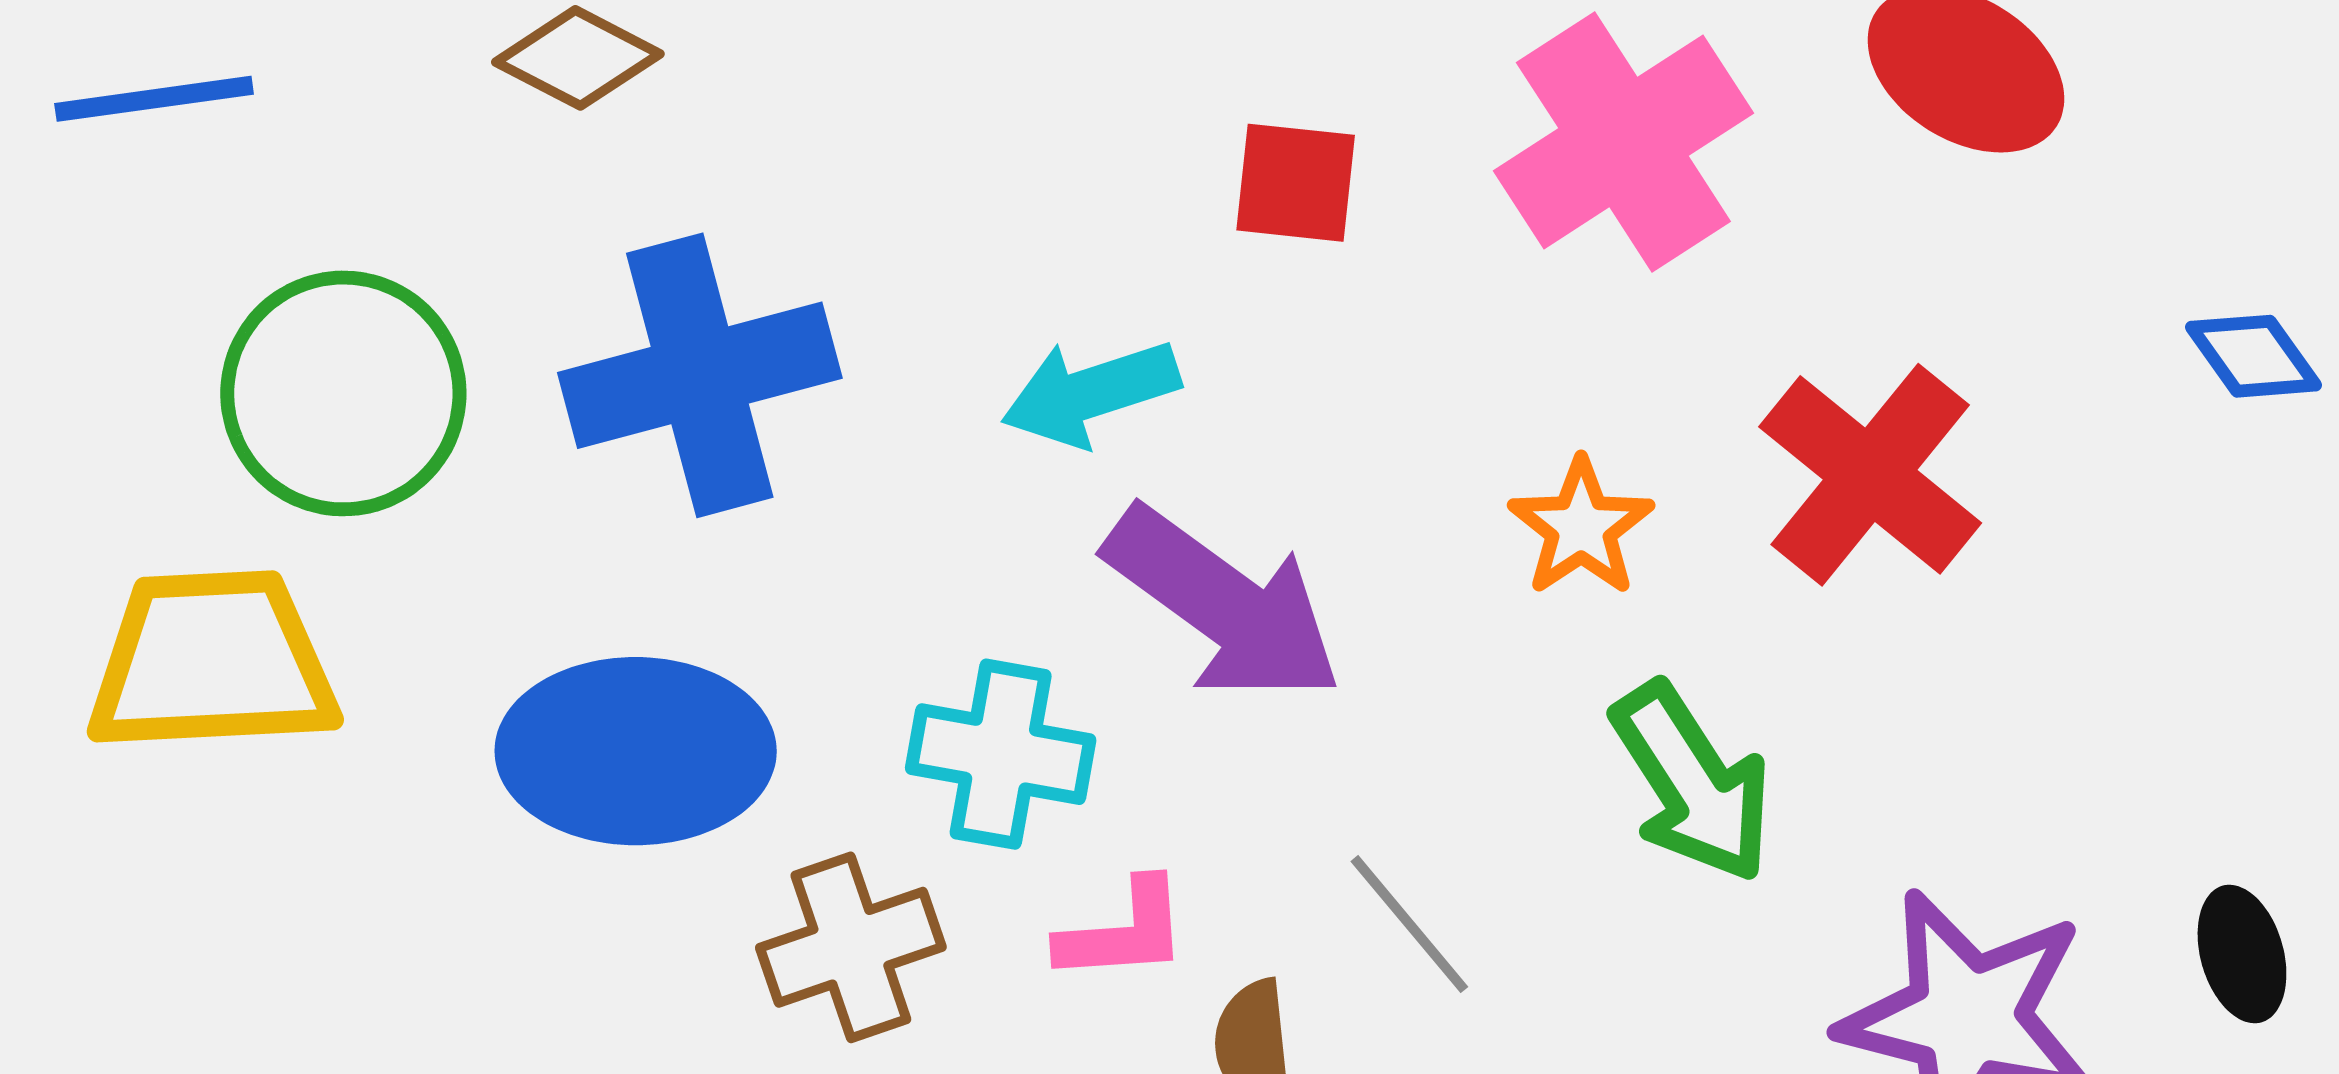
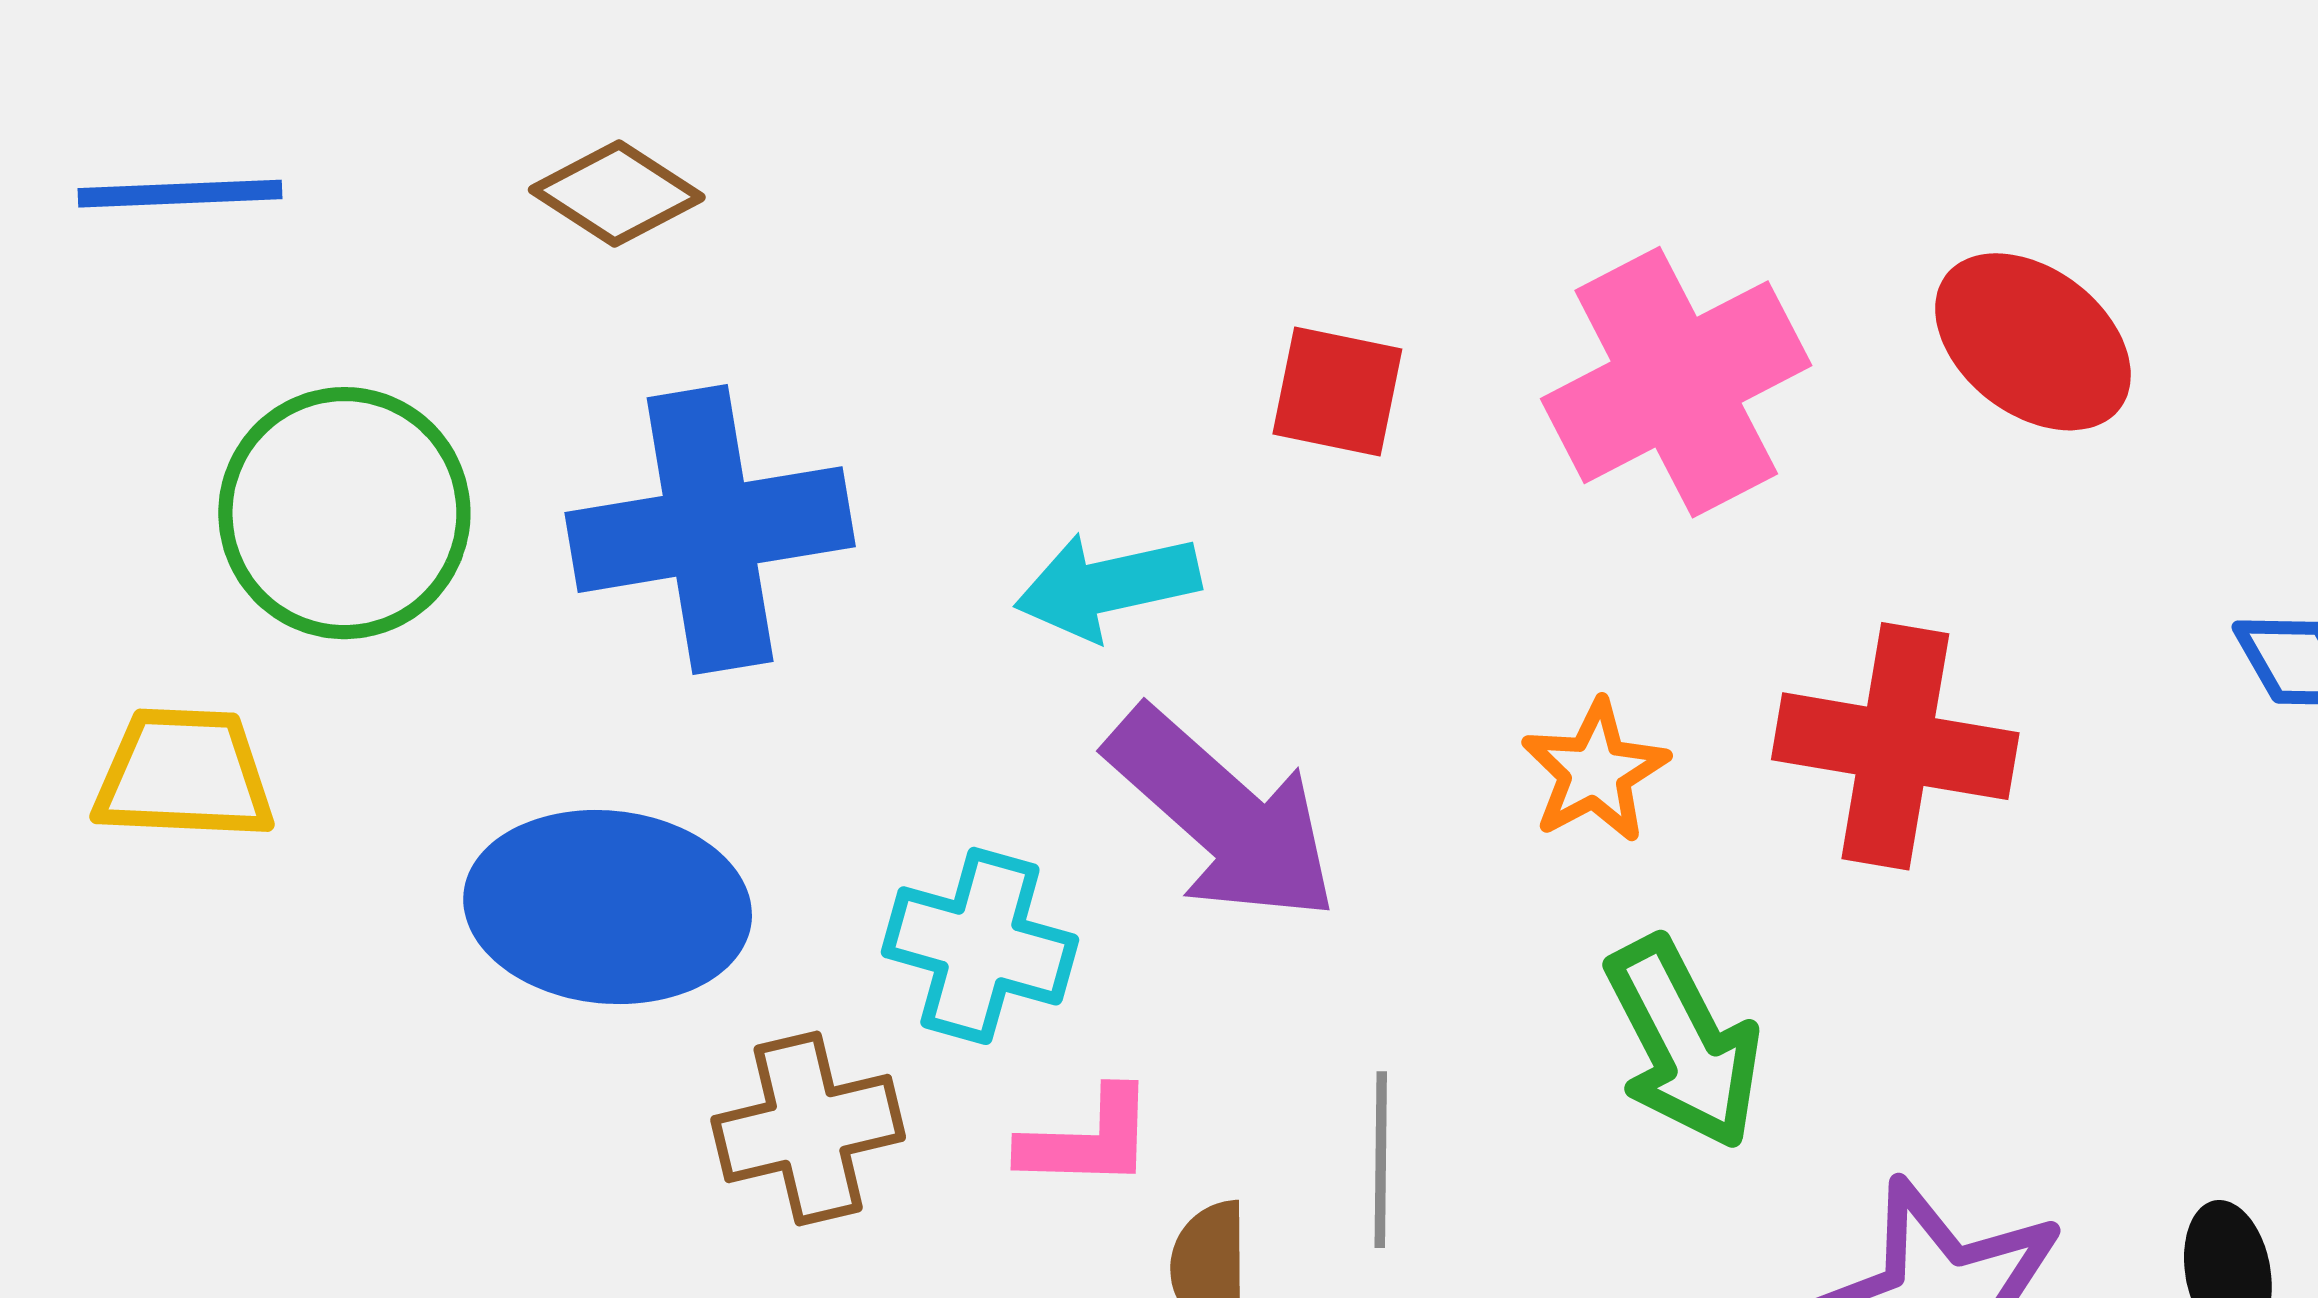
red cross: (1870, 475) -> (1895, 746), turned -35
yellow trapezoid: (212, 662) -> (184, 774), size x0.7
gray line: (1409, 924) -> (1381, 1160), turned 35

